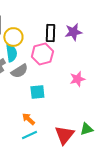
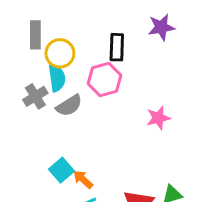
purple star: (73, 32) -> (161, 27), moved
cyan square: (37, 92) -> (61, 170), moved, turned -35

